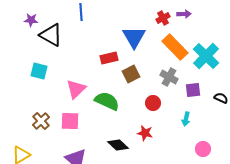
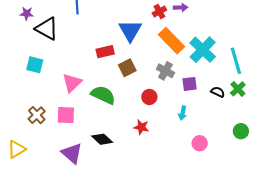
black diamond: (118, 145) -> (102, 139), moved

